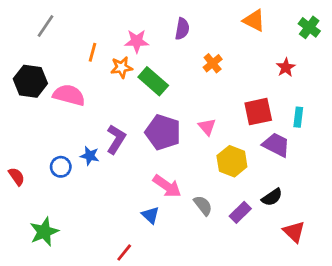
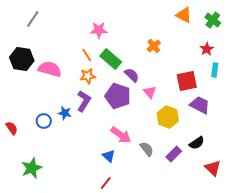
green cross: (309, 27) -> (213, 20), moved
purple semicircle: (182, 29) -> (132, 75), moved, turned -56
orange line: (92, 52) -> (87, 55), moved, turned -48
orange star: (121, 67) -> (88, 76), moved
cyan rectangle: (298, 117) -> (215, 70), moved
red line: (124, 252) -> (106, 183), moved

